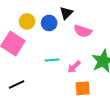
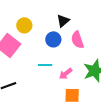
blue circle: (49, 23) -> (53, 39), moved
pink semicircle: (83, 31) -> (77, 40), turned 48

